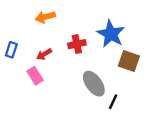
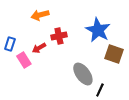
red cross: (77, 44) -> (59, 36), moved
pink rectangle: (35, 76) -> (24, 60), moved

